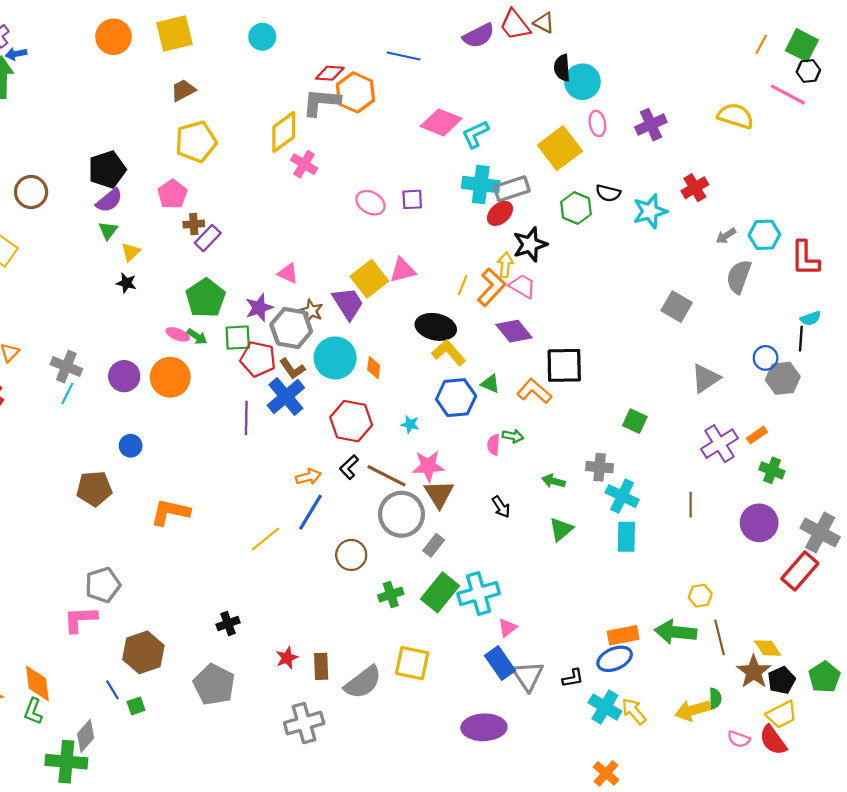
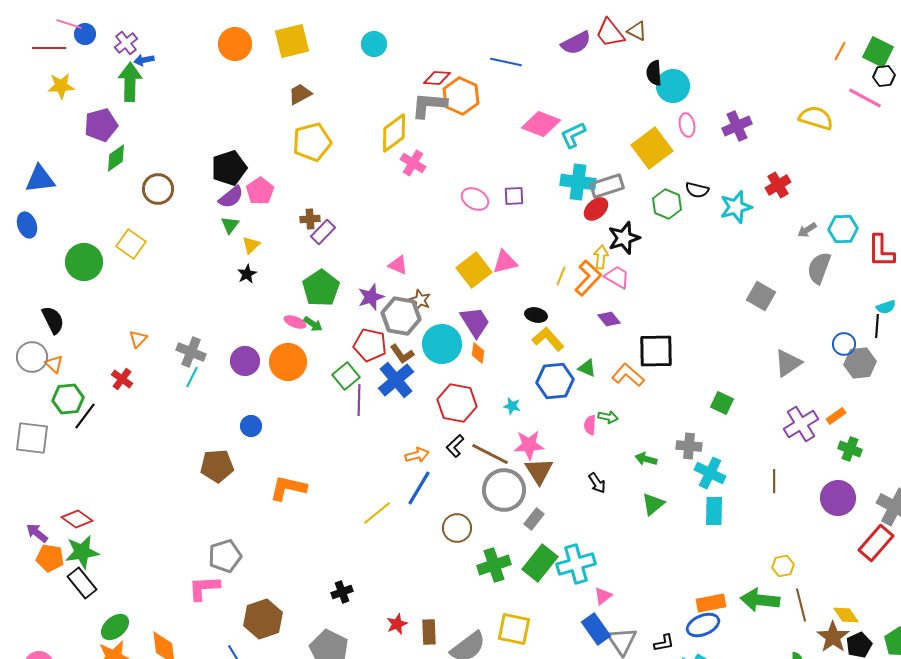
pink pentagon: (172, 194) -> (260, 191), moved
black star: (126, 283) -> (247, 274), turned 30
purple trapezoid: (348, 303) -> (475, 322), moved
black ellipse: (436, 327) -> (536, 315), size x0.6
purple diamond: (514, 331) -> (609, 319), size x0.7
green square: (238, 338) -> (346, 376), moved, turned -36
green cross: (391, 595) -> (494, 565), size x1.4

